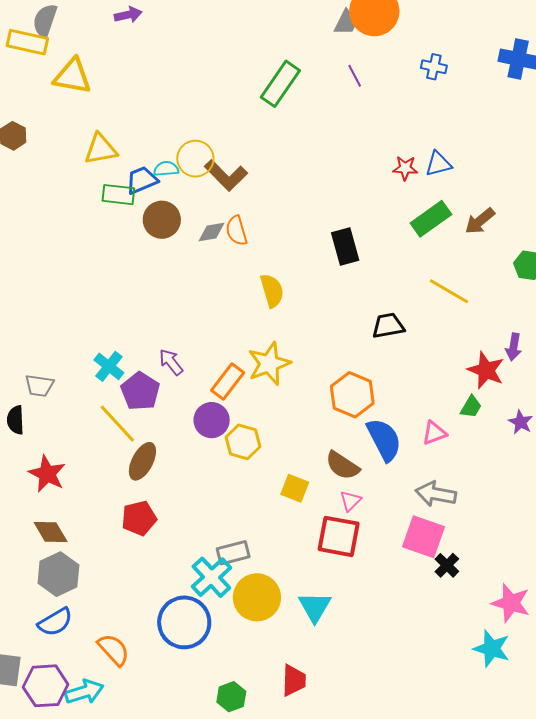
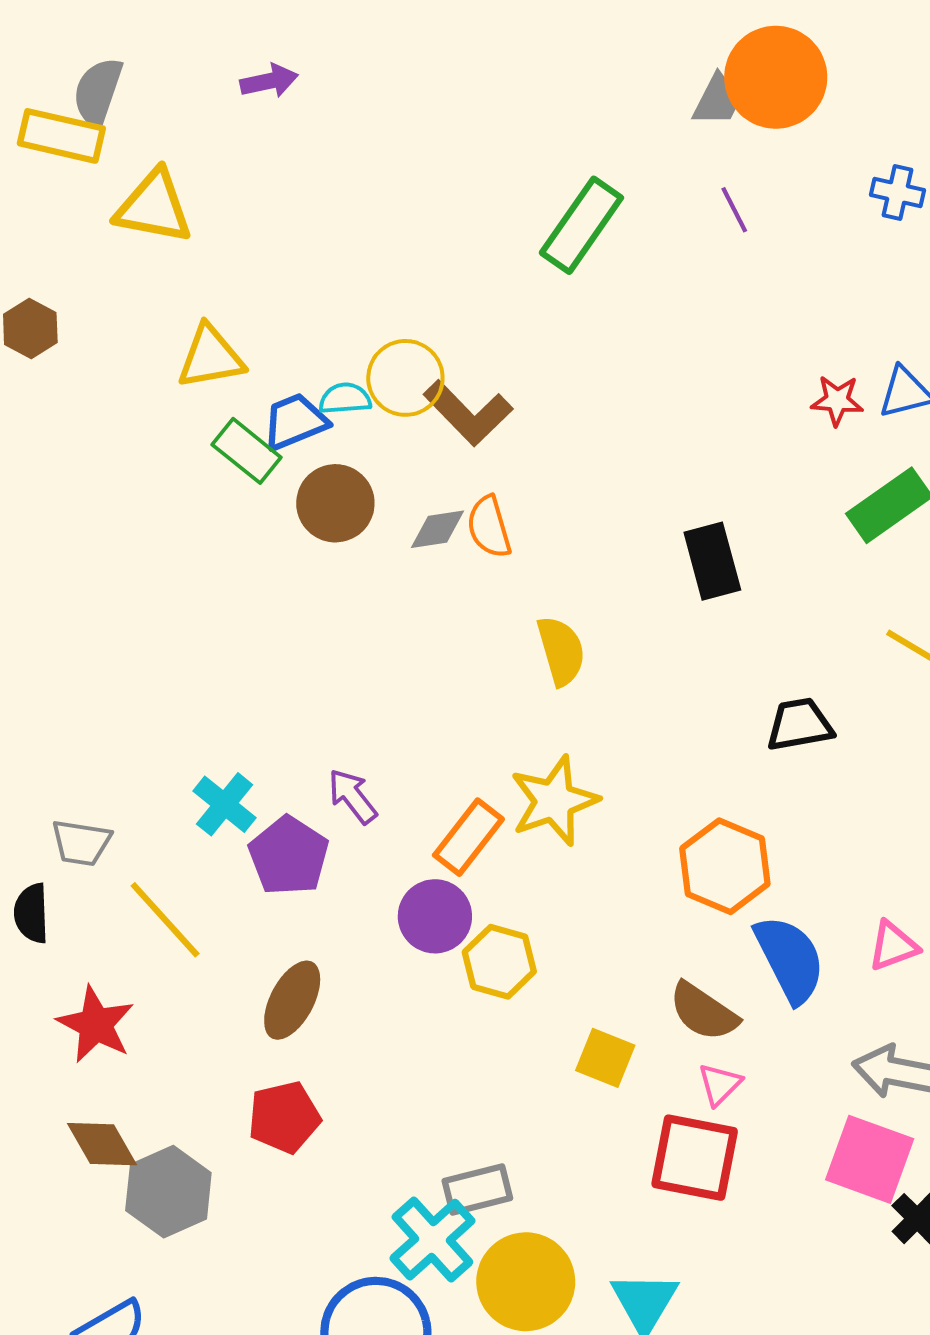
green rectangle: (118, 195) -> (247, 451), turned 32
yellow line: (117, 424) -> (165, 920), moved
gray hexagon: (58, 574) -> (168, 1192), moved

